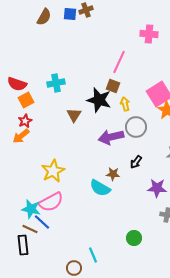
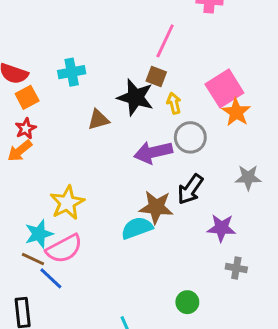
brown triangle: (74, 115) -> (98, 120), turned 42
black arrow: (136, 162) -> (190, 189), size x1.5
brown star: (113, 174) -> (156, 207), size x1.6
cyan semicircle: (100, 188) -> (137, 228), turned 130
cyan star: (31, 209) -> (39, 234), moved, turned -30
brown line: (30, 229) -> (33, 259), moved

